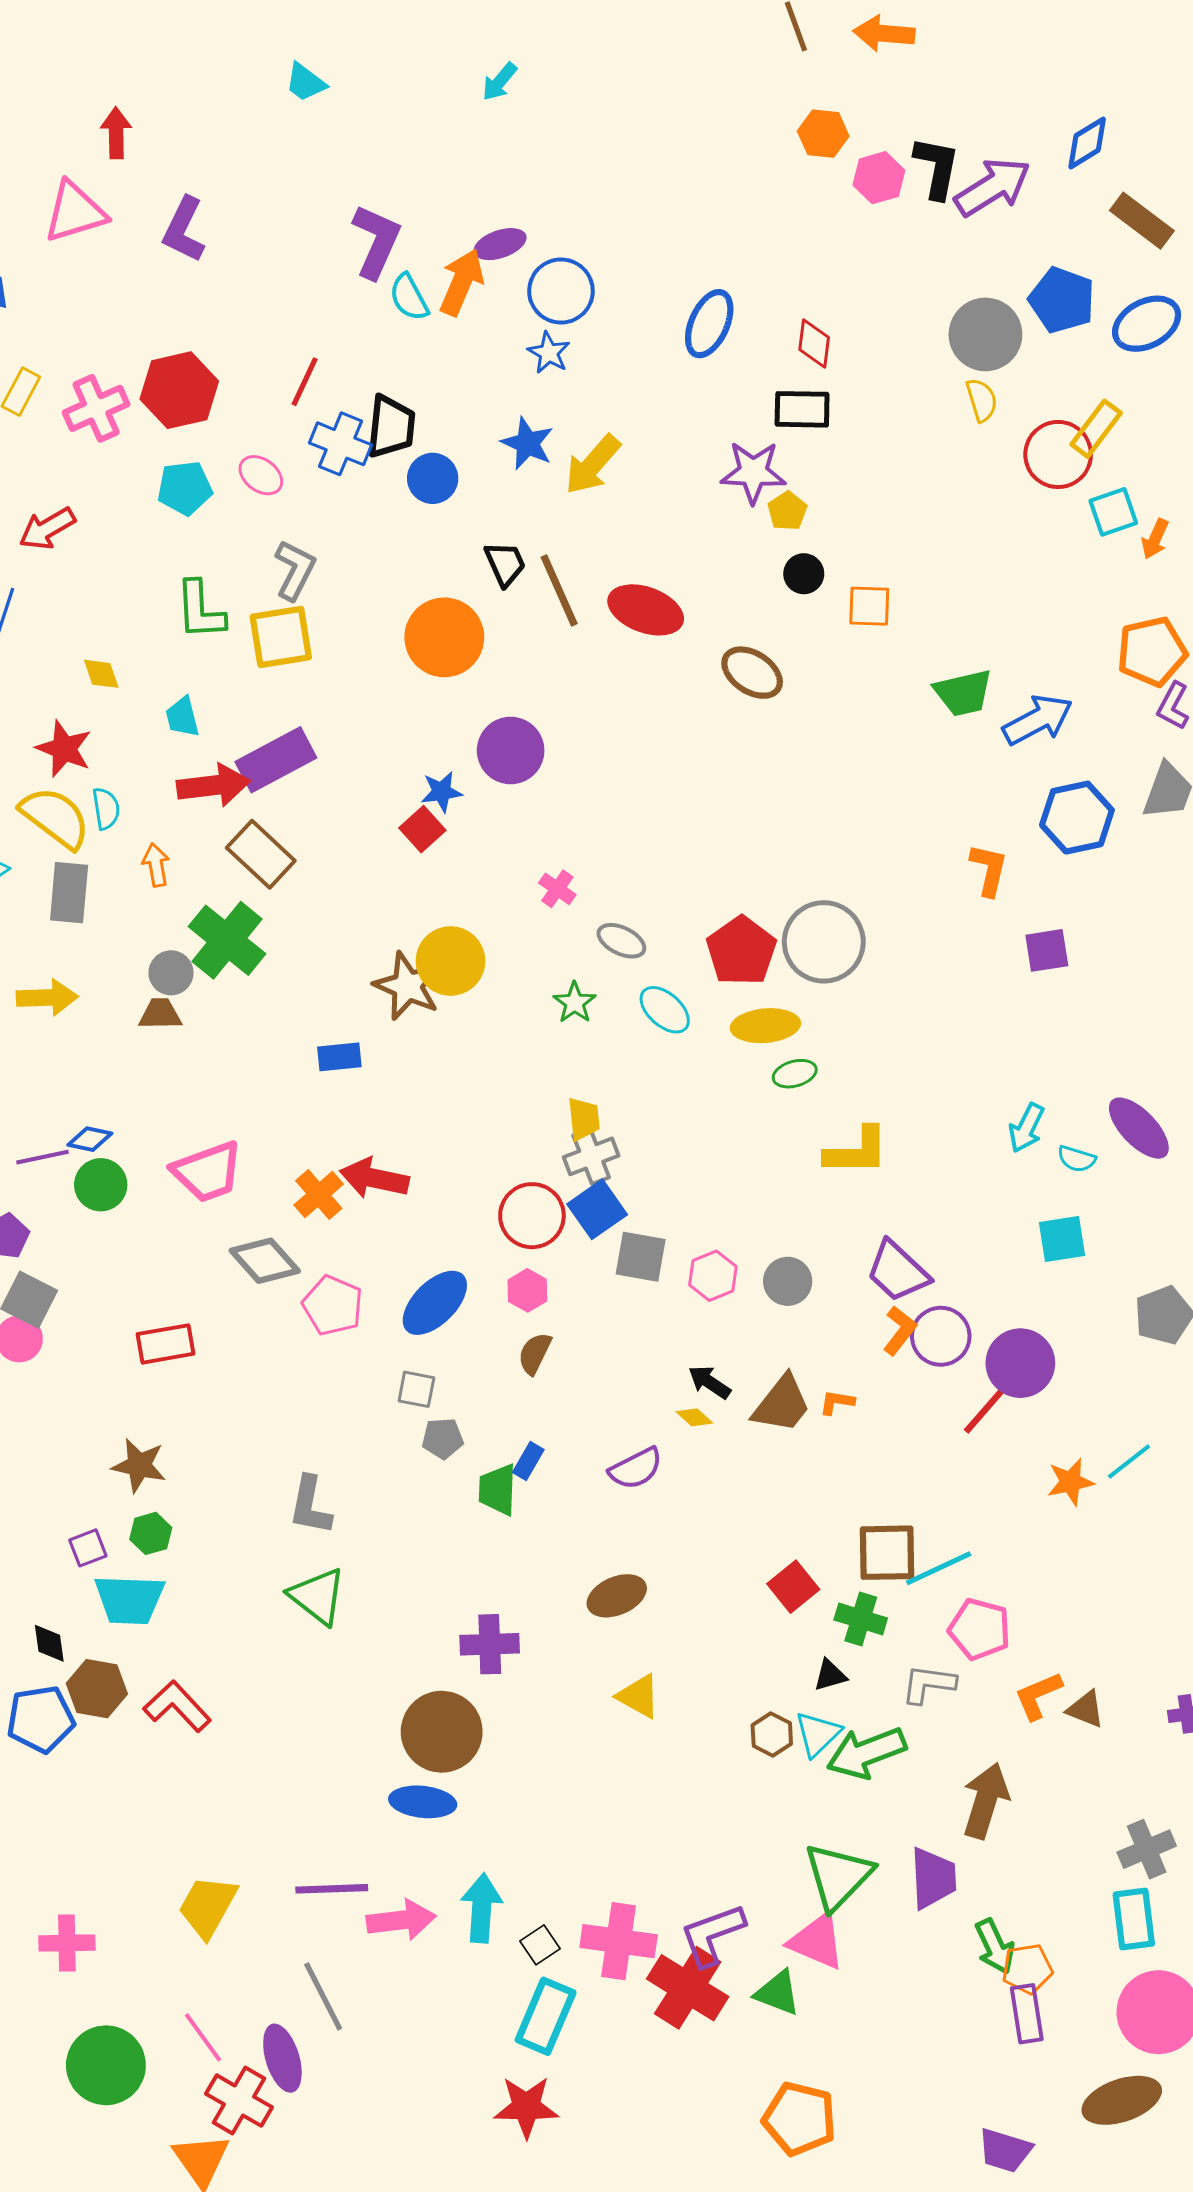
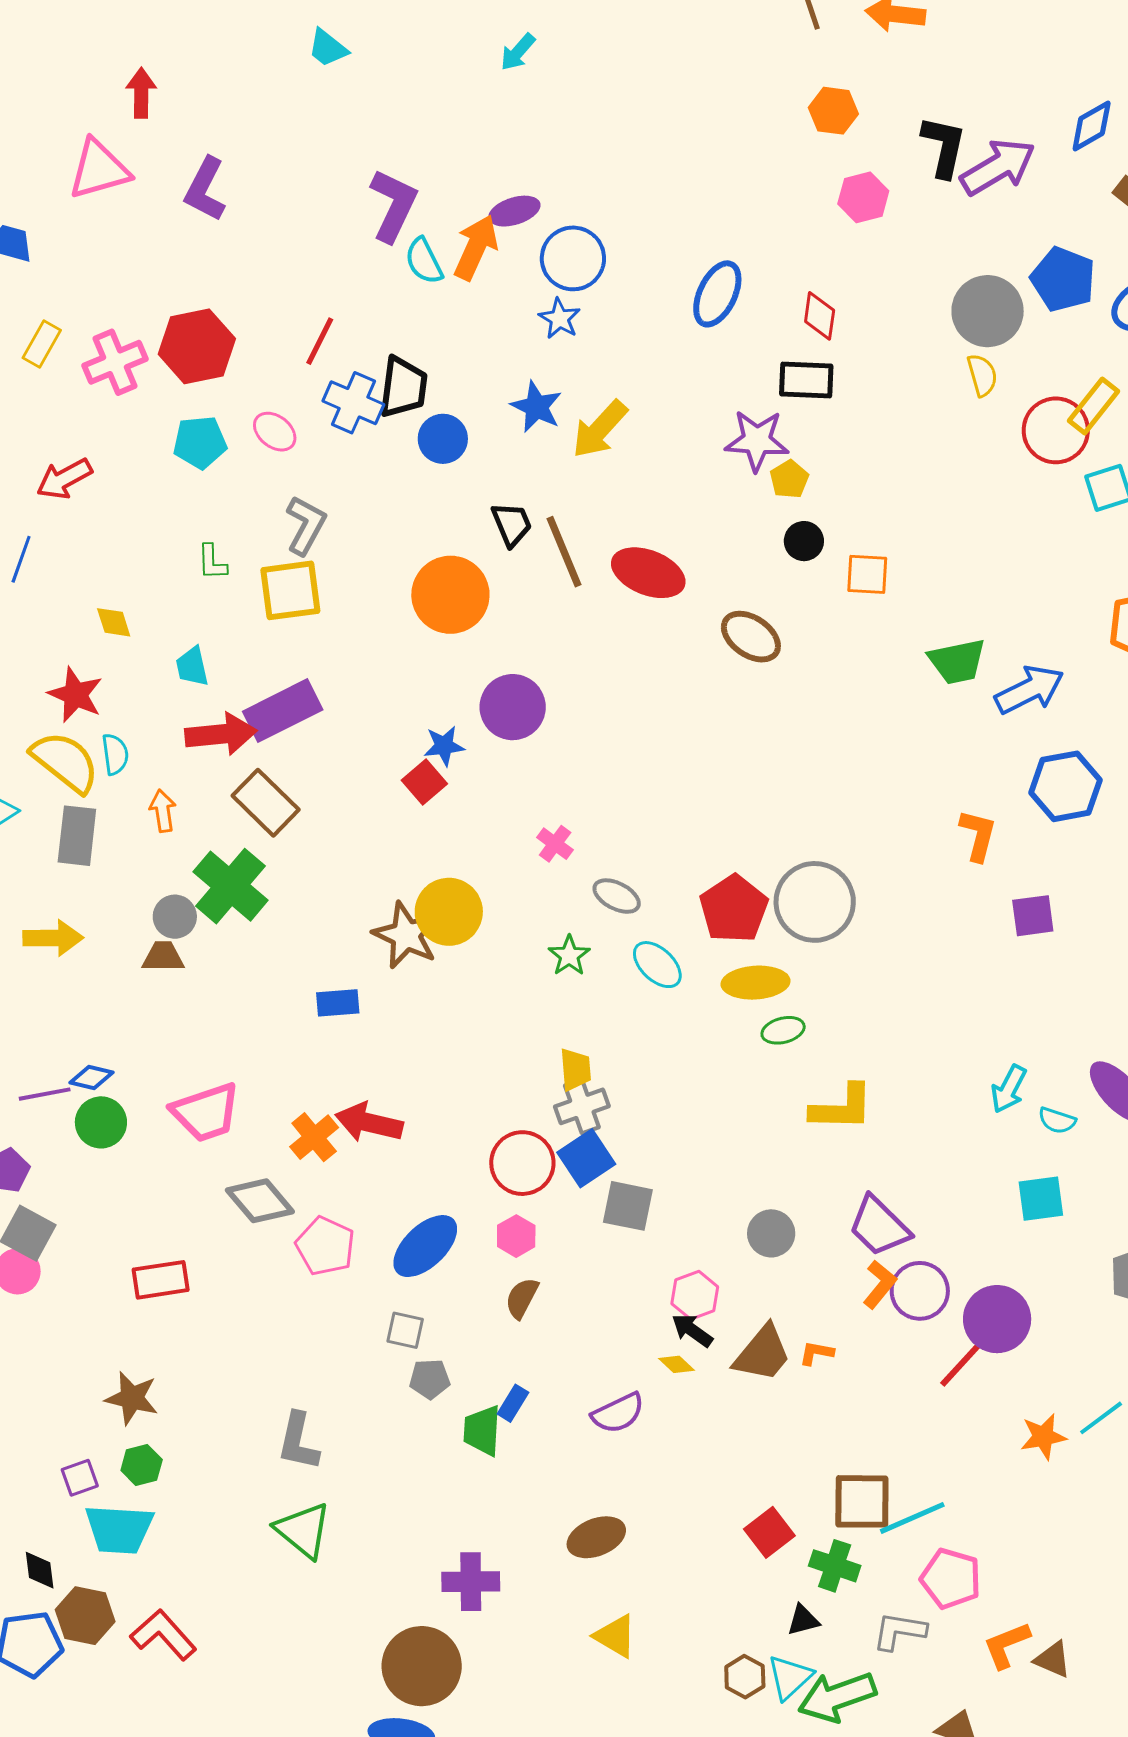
pink hexagon: (879, 178) -> (863, 197), moved
green L-shape: (200, 610) -> (212, 562), size x0.6
pink hexagon: (713, 1276) -> (695, 1295), moved

